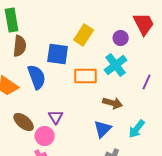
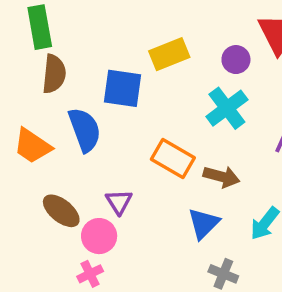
yellow rectangle: (84, 35) -> (169, 54), turned 35
orange rectangle: (86, 76) -> (173, 159), moved, turned 30

